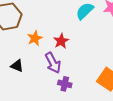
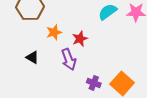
purple cross: (65, 84) -> (94, 83), moved

